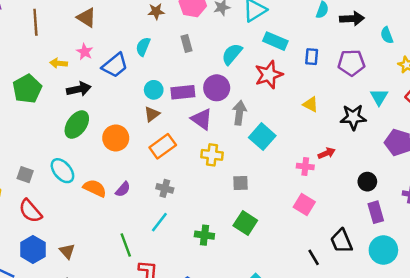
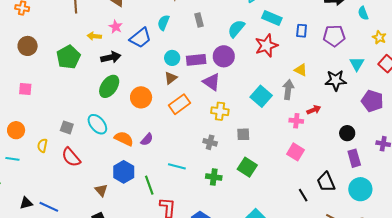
gray arrow: (239, 113) -> (288, 90), moved
gray cross: (165, 188) -> (210, 142), moved
cyan line: (159, 222) -> (177, 166), turned 66
blue hexagon: (33, 249) -> (124, 172), moved

